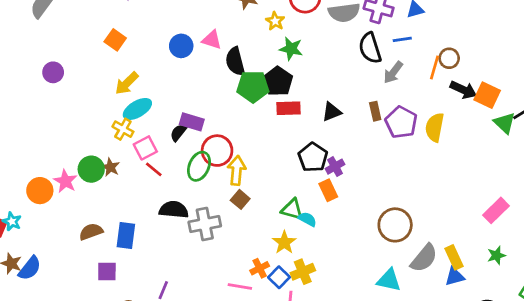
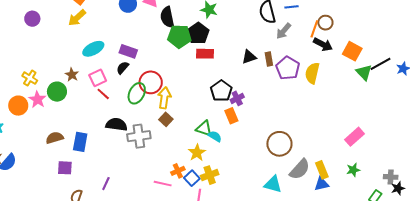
yellow arrow: (127, 83) -> (77, 18), moved
black arrow: (463, 90) -> (323, 44), moved
black triangle: (332, 112) -> (249, 57), moved
purple rectangle: (192, 122) -> (128, 51), moved
yellow cross: (123, 129) -> (30, 78), moved
brown star: (110, 167) -> (72, 75), moved

